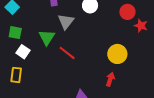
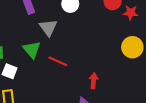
yellow circle: (117, 54) -> (132, 47), moved
red arrow: (110, 79) -> (94, 81), moved

